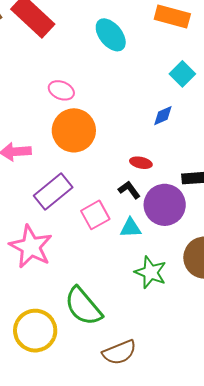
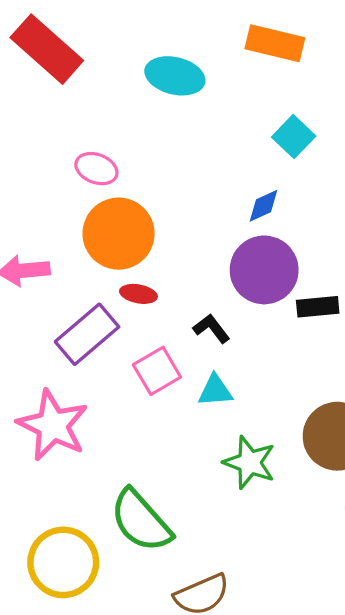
cyan ellipse: (111, 35) -> (175, 76), turned -36
red ellipse: (141, 163) -> (138, 294), moved
purple circle: (165, 205) -> (264, 270), moved

